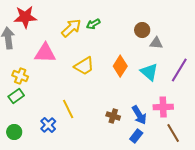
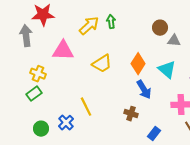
green arrow: (93, 24) -> (111, 22), turned 112
blue arrow: (139, 115) -> (144, 90), moved
green circle: (14, 132) -> (41, 129), moved

